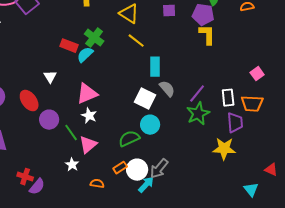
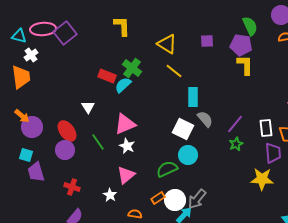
green star: (198, 114) -> (236, 144), size x0.6
purple circle: (49, 120) -> (65, 150), moved
green line: (71, 133) -> (98, 142), moved
red cross: (25, 177) -> (72, 187), moved

